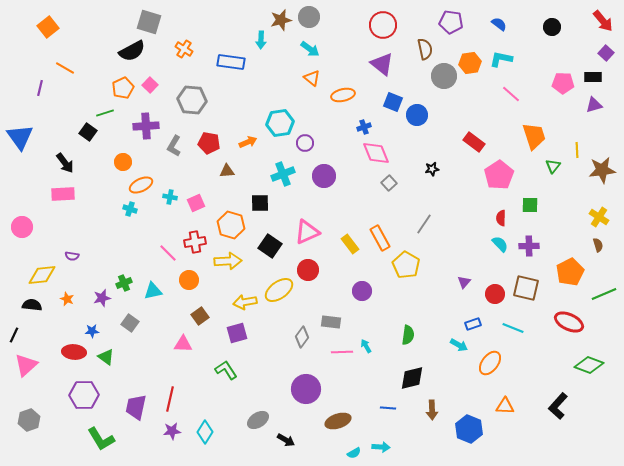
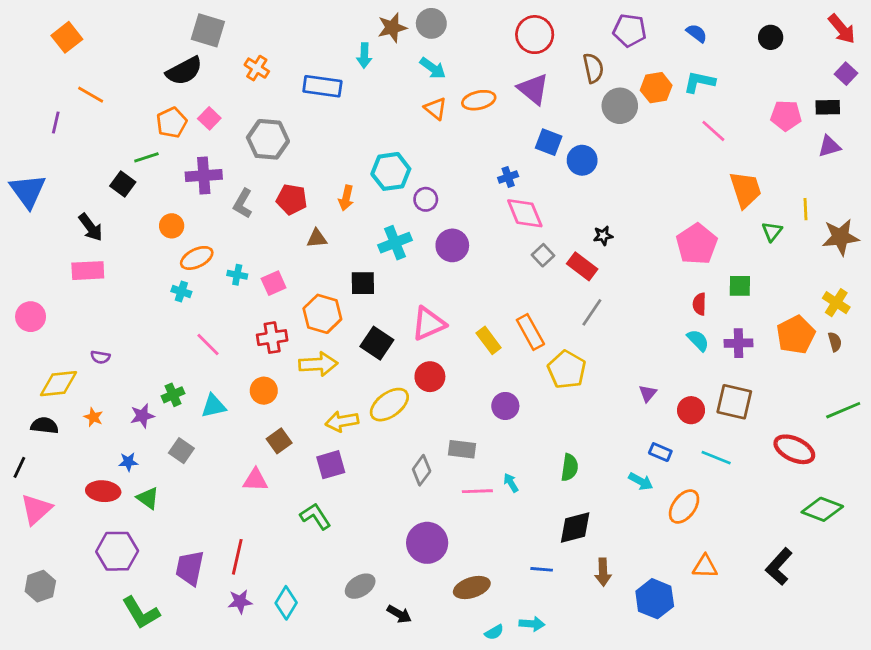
orange ellipse: (343, 95) -> (479, 100), moved
orange arrow: (248, 142) -> (346, 198), turned 126
red rectangle: (474, 142) -> (582, 266), moved
pink line: (168, 253) -> (208, 345), moved
orange pentagon: (570, 272) -> (796, 335), moved
blue rectangle: (473, 324) -> (660, 452), turned 42

